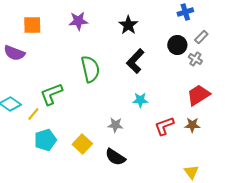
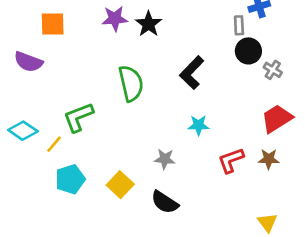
black star: (128, 25) -> (149, 24), moved
gray rectangle: (201, 37) -> (239, 25), moved, turned -48

